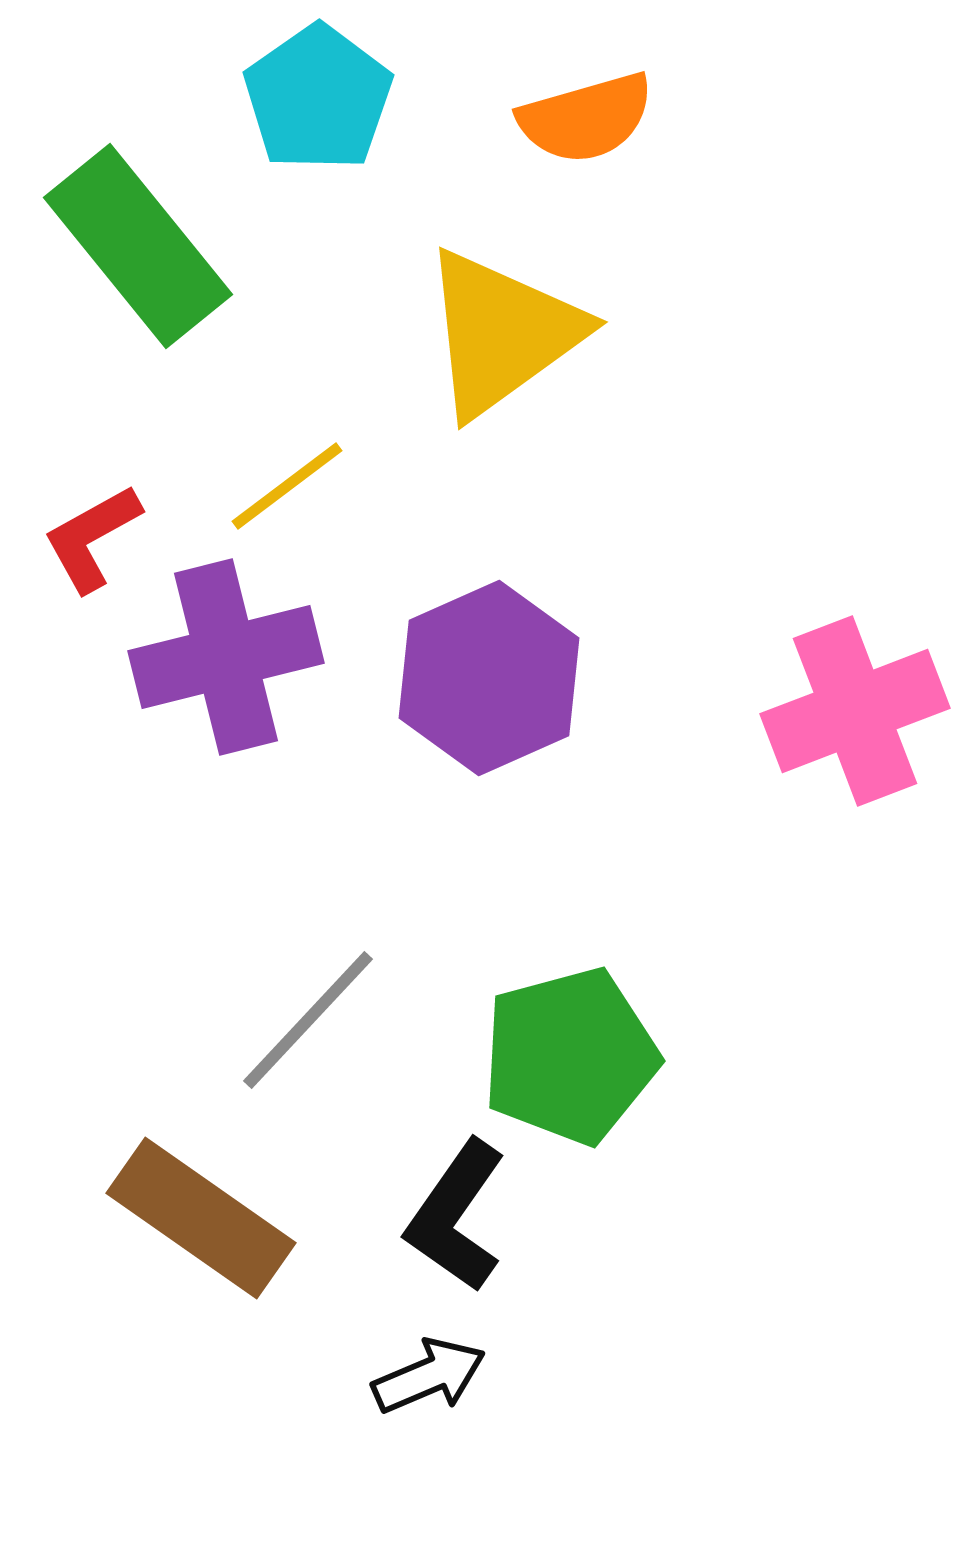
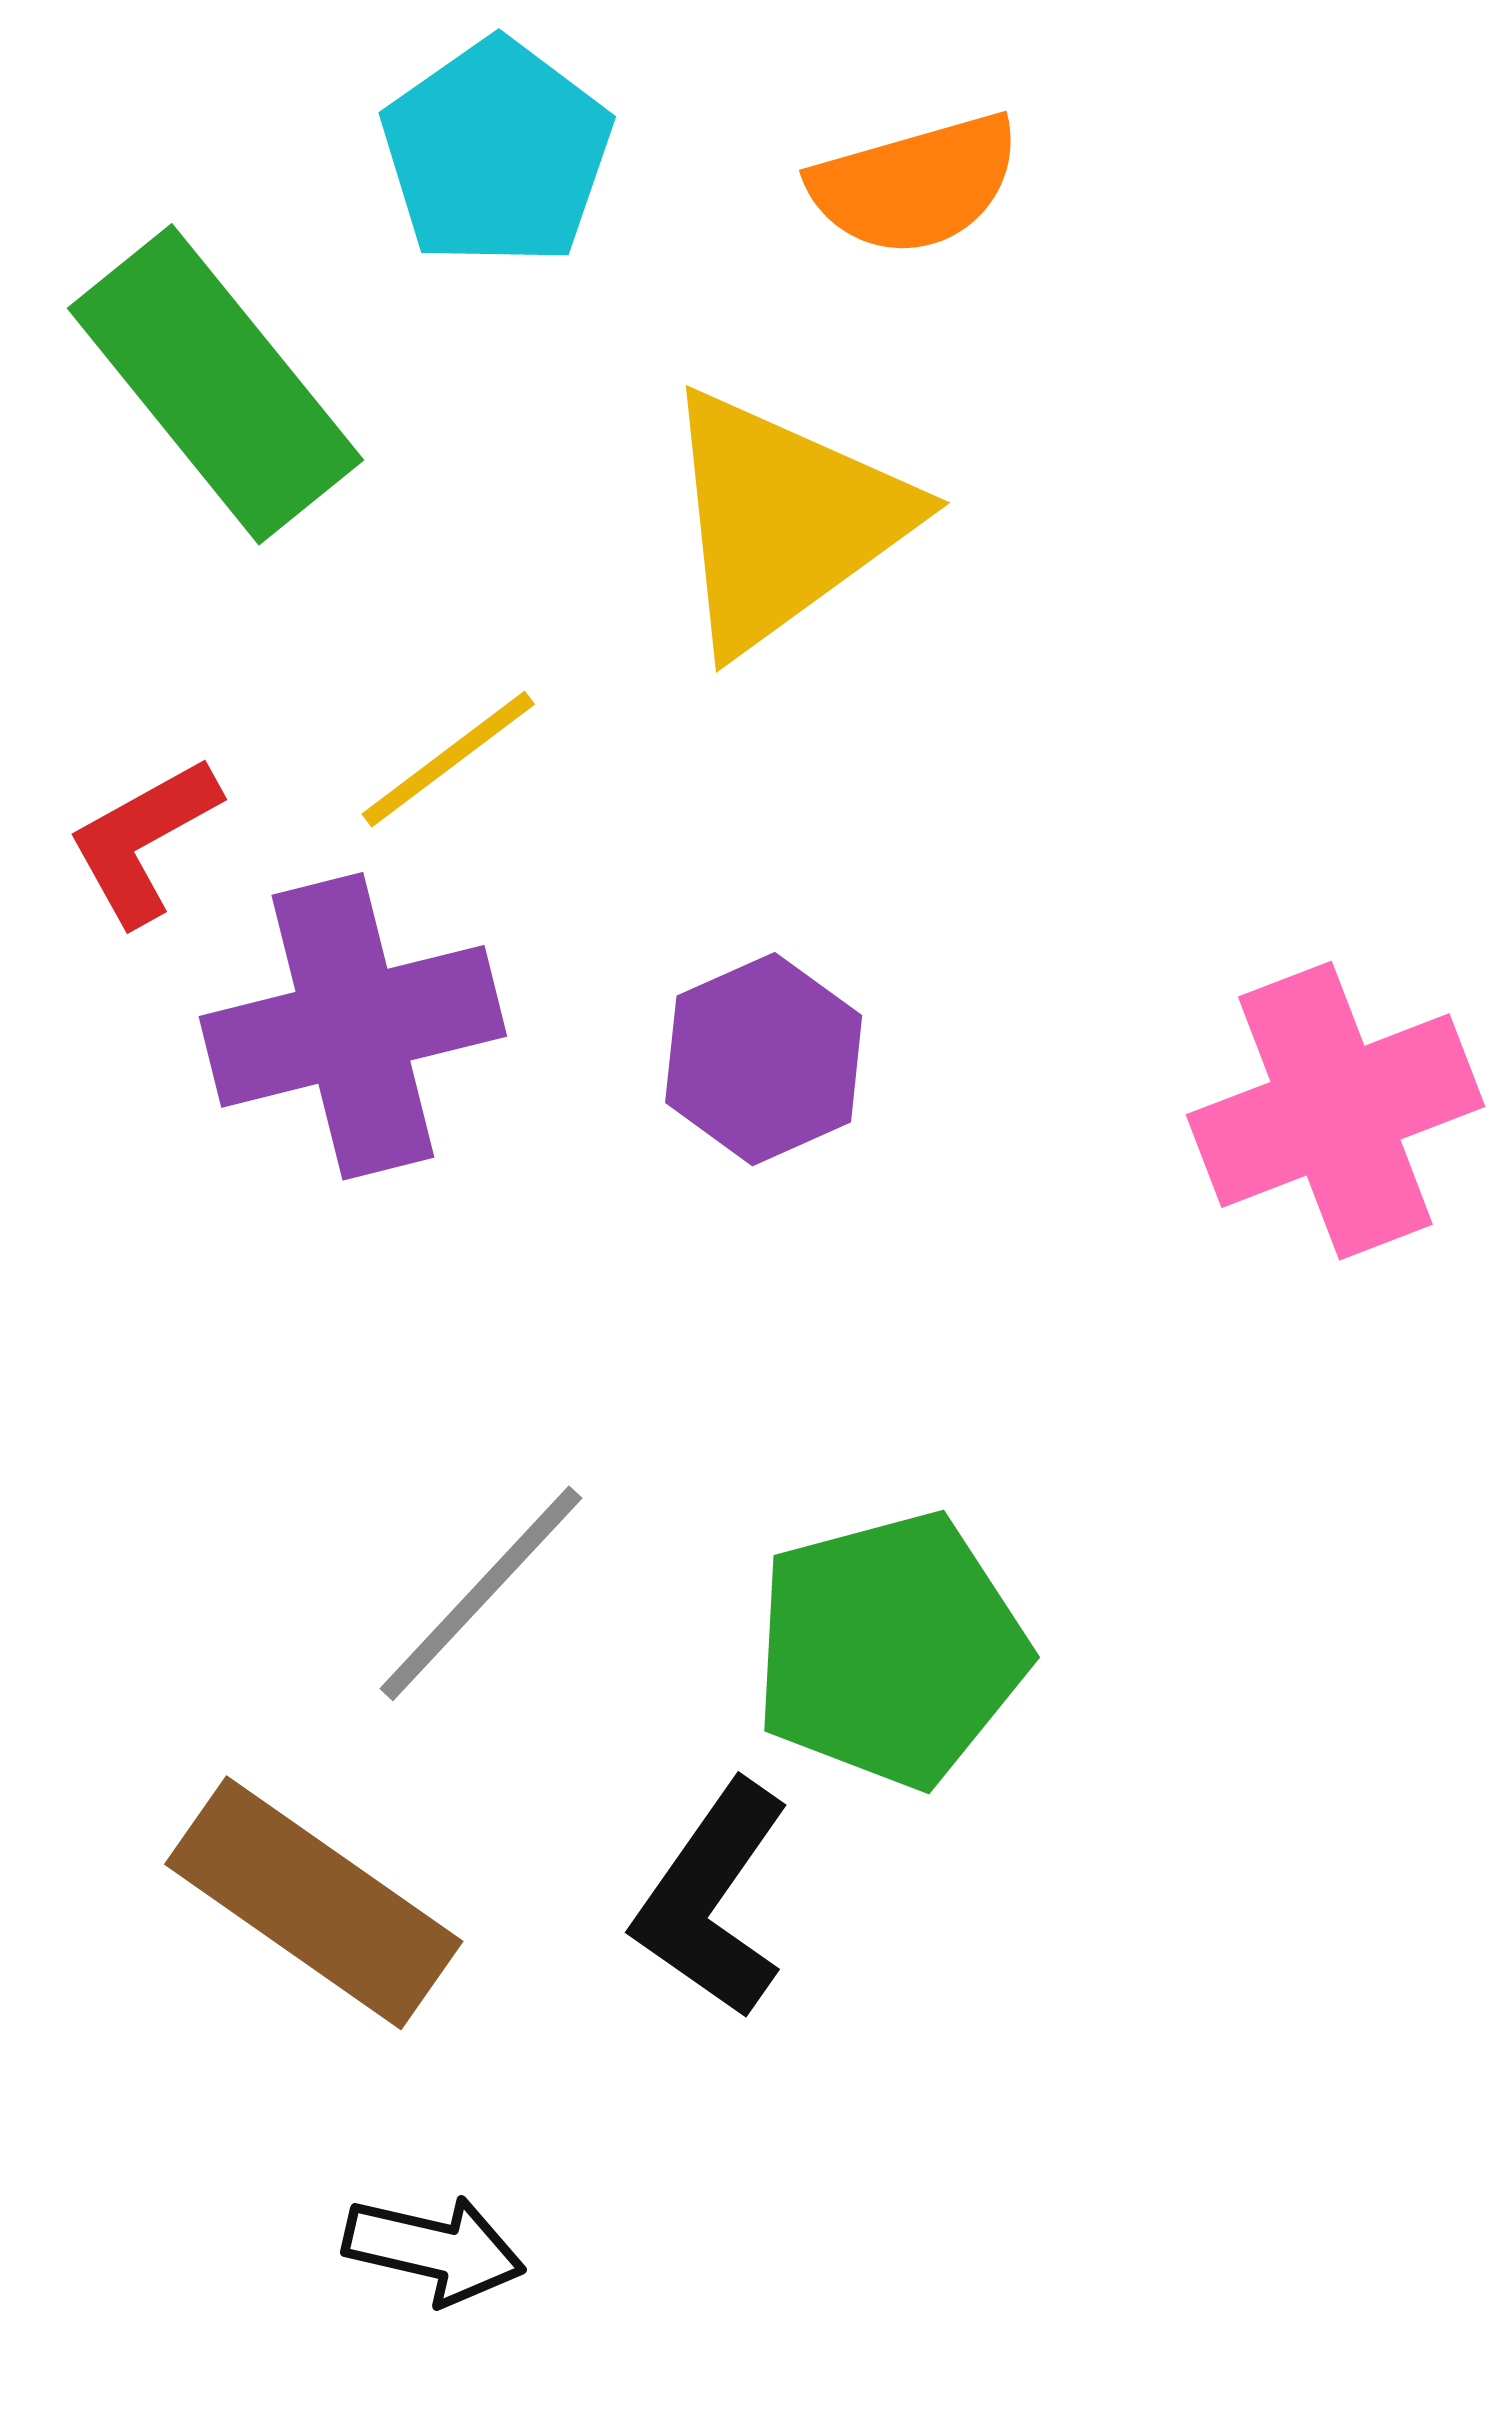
purple hexagon: (489, 678) -> (764, 1059), size x0.7
black arrow: (429, 1376) -> (434, 2249), moved, turned 36

